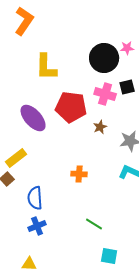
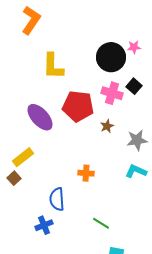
black square: (127, 87) -> (134, 86), turned -35
blue semicircle: (35, 198) -> (57, 199), moved

